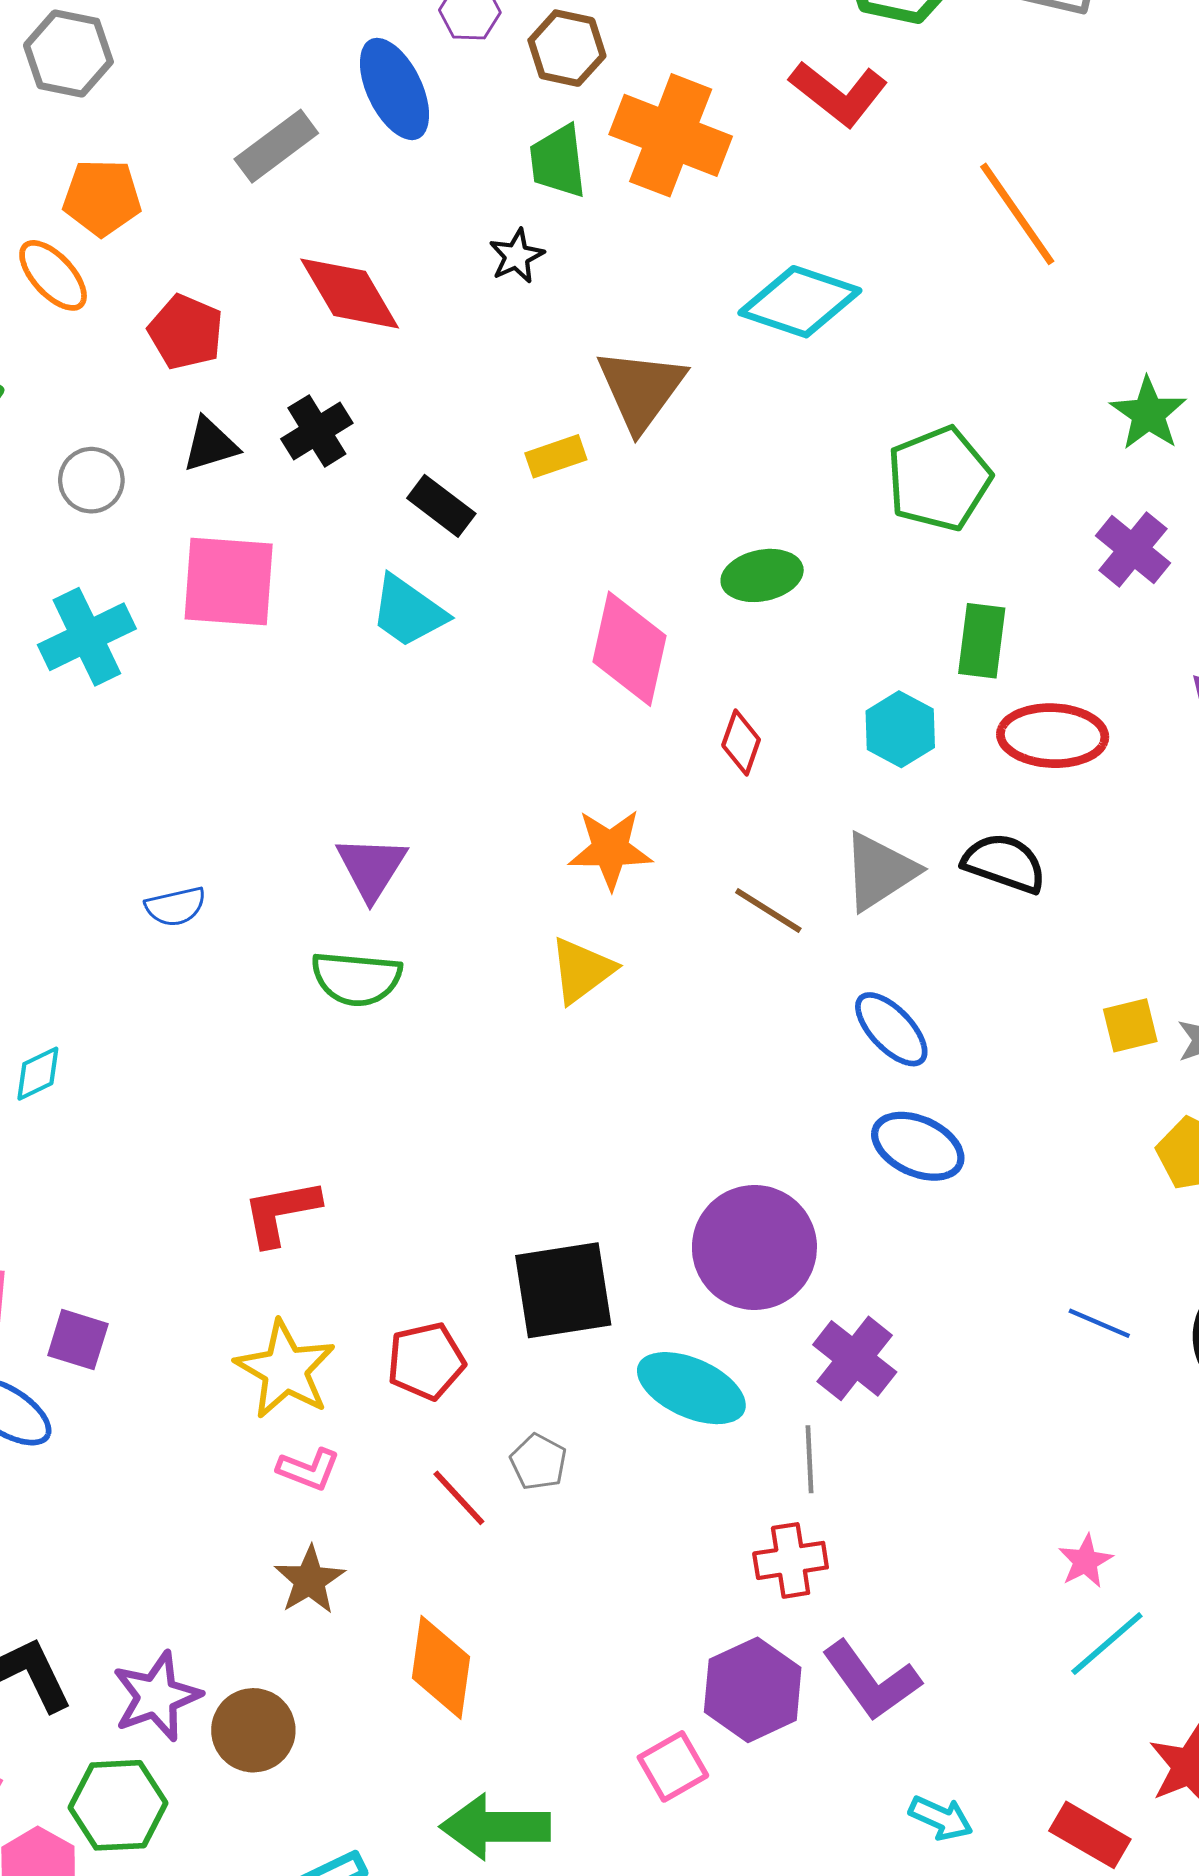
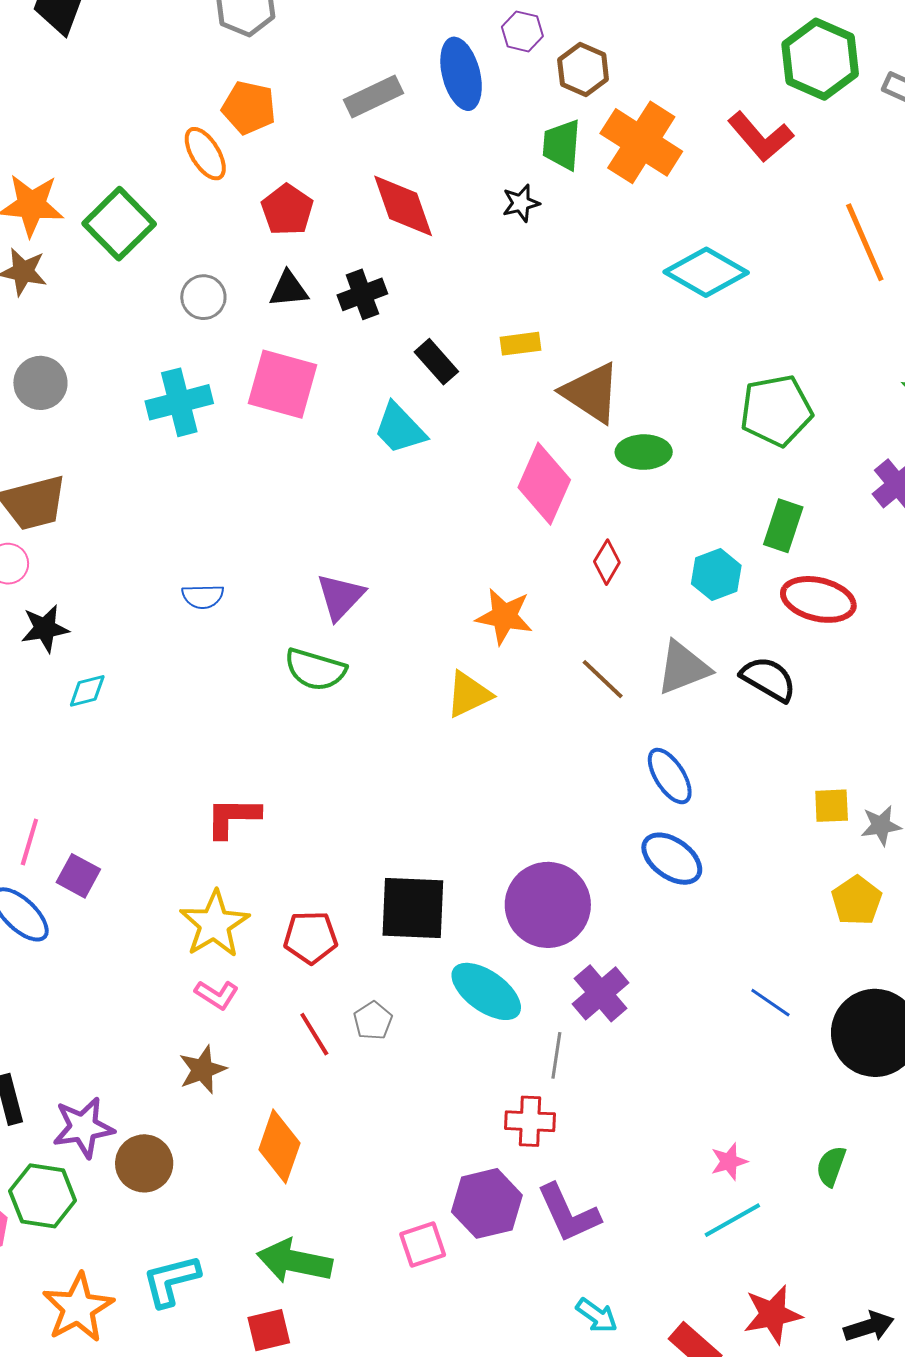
brown triangle: (641, 389) -> (591, 393), moved, turned -44

